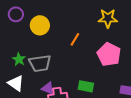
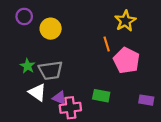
yellow star: (108, 18) -> (125, 21), turned -30
orange line: (75, 39) -> (107, 44), moved, turned -48
white triangle: (16, 83) -> (37, 92), moved

